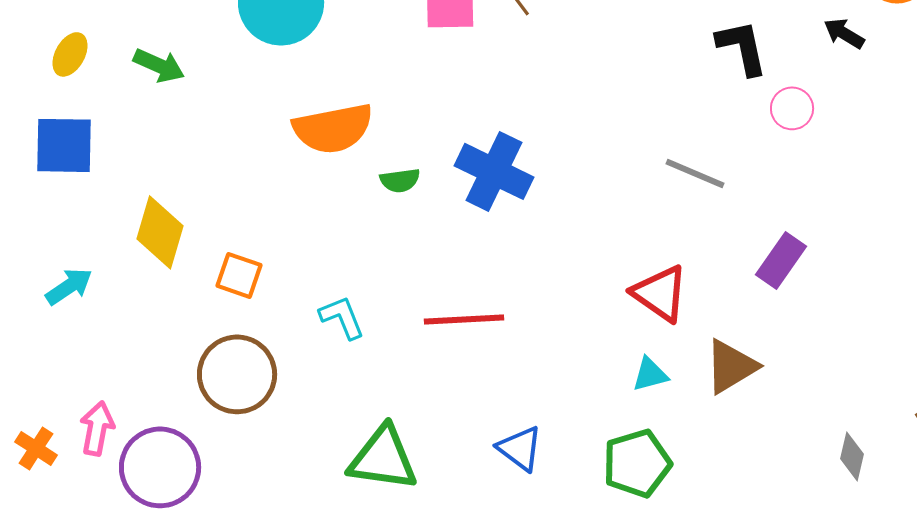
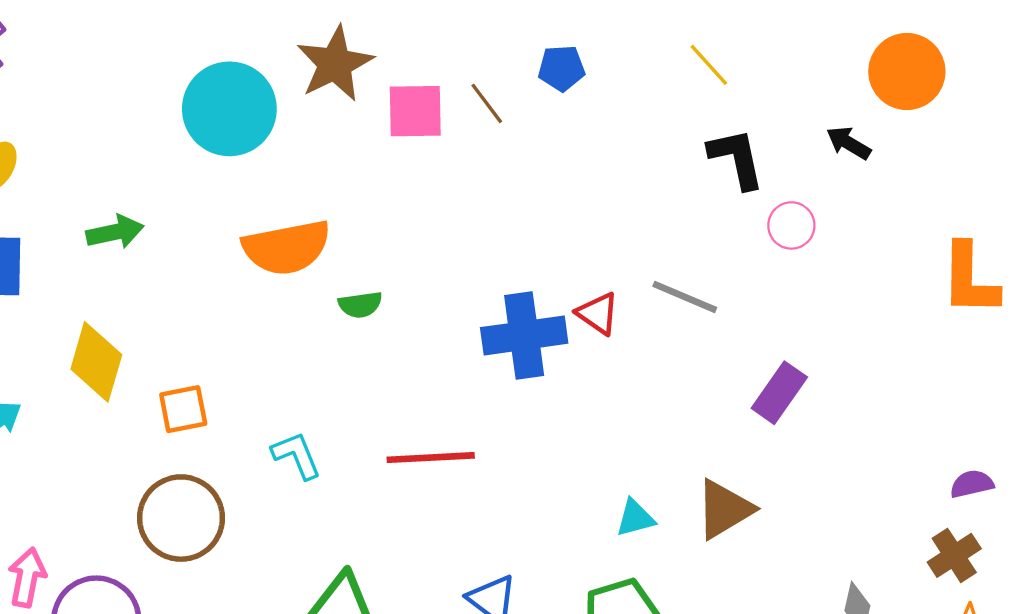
green arrow: (159, 65) -> (115, 232), moved, turned -36
blue cross: (494, 171) -> (524, 335), moved, turned -34
orange square: (239, 275) -> (183, 409), turned -30
red triangle: (660, 293) -> (598, 313), moved, size x0.7

